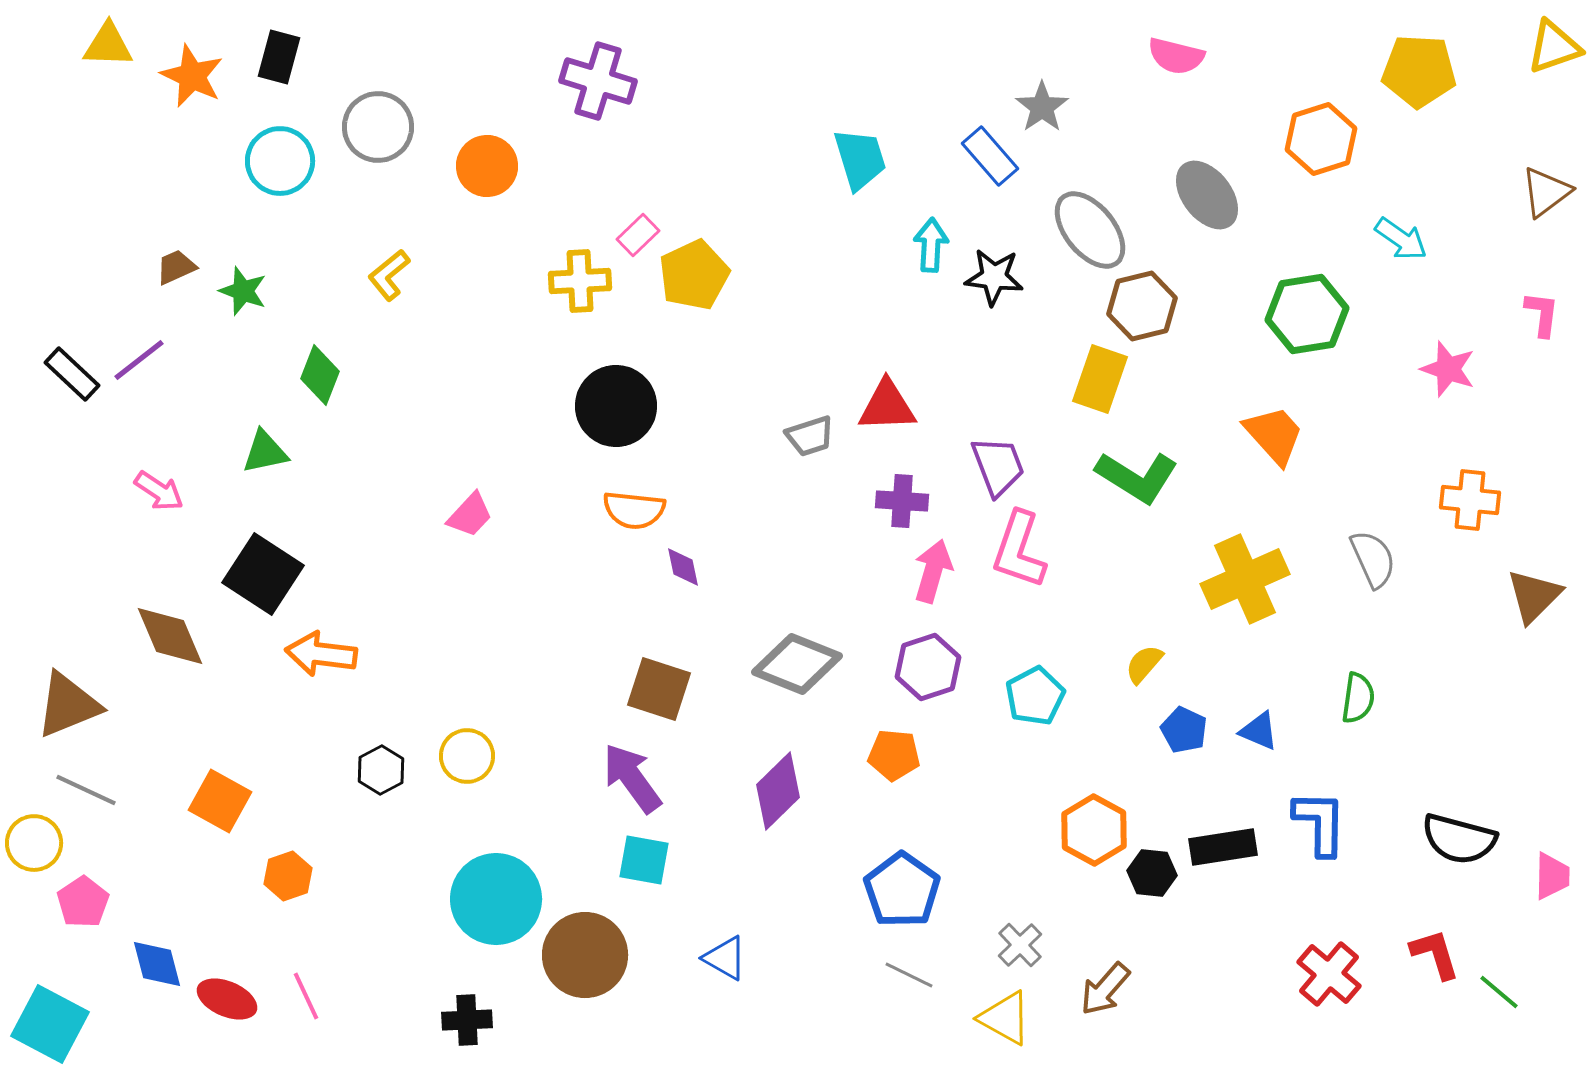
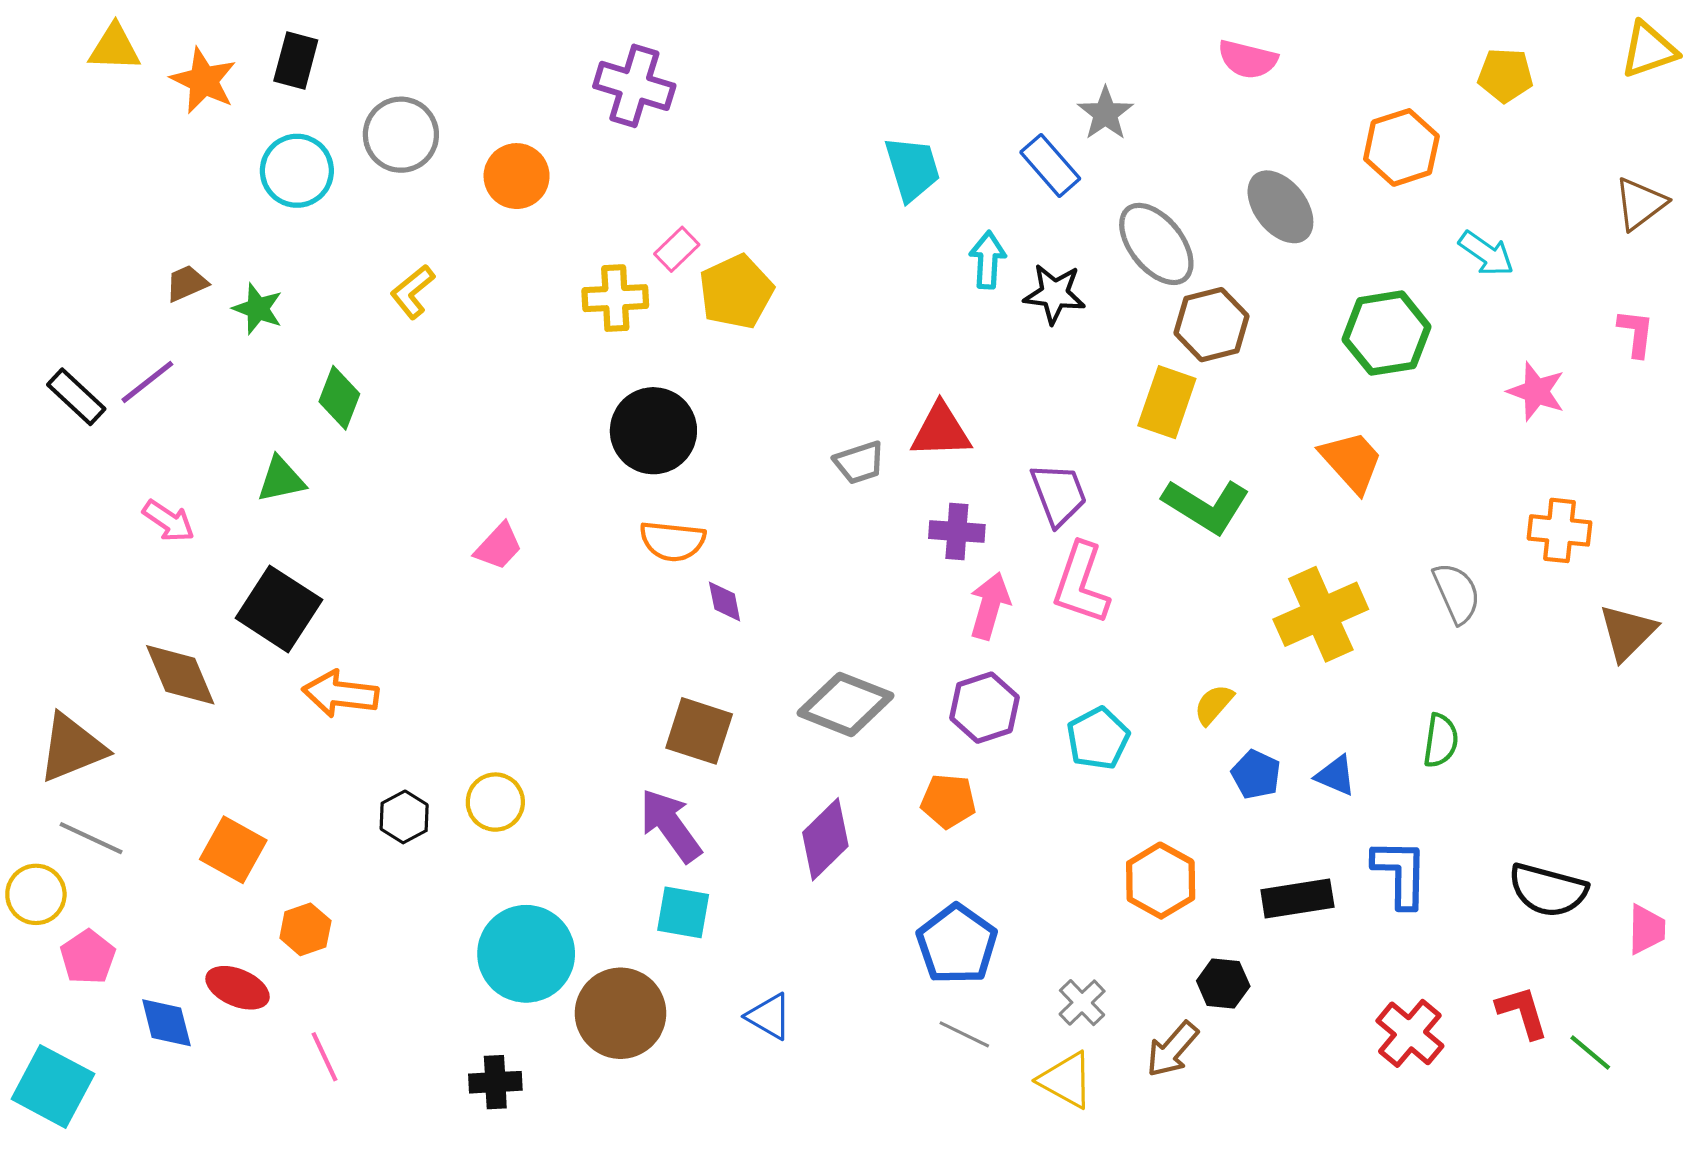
yellow pentagon: (1419, 71) -> (1505, 75), size x0.7
black hexagon: (1152, 873) -> (1223, 983), moved
red ellipse: (227, 999) -> (238, 988), moved

